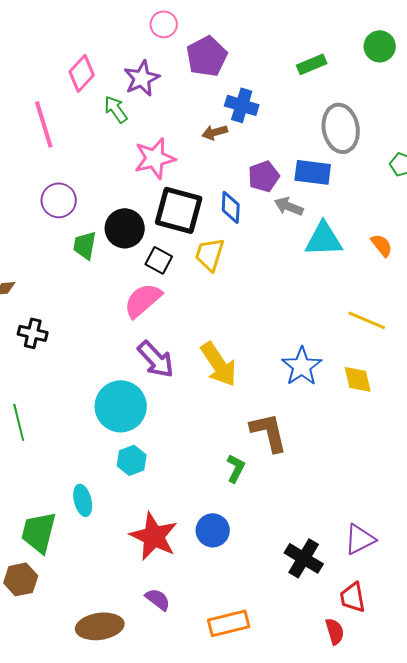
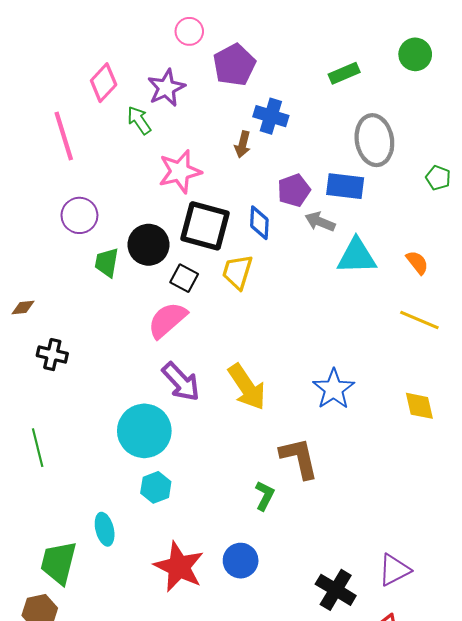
brown arrow: (215, 132) -> (243, 144), turned -60
yellow line: (367, 320) -> (419, 320), moved
yellow diamond: (358, 379) -> (419, 406), moved

